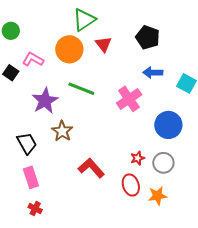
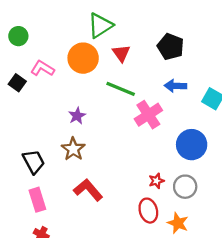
green line: (81, 89) -> (121, 89), moved
purple star: (45, 101) -> (77, 116), moved, size x0.6
red L-shape: (91, 168) -> (88, 190), moved
orange star: (158, 196) -> (178, 223), turned 30

